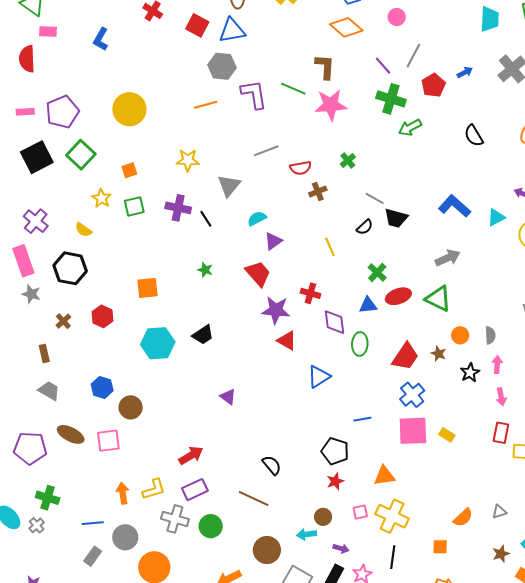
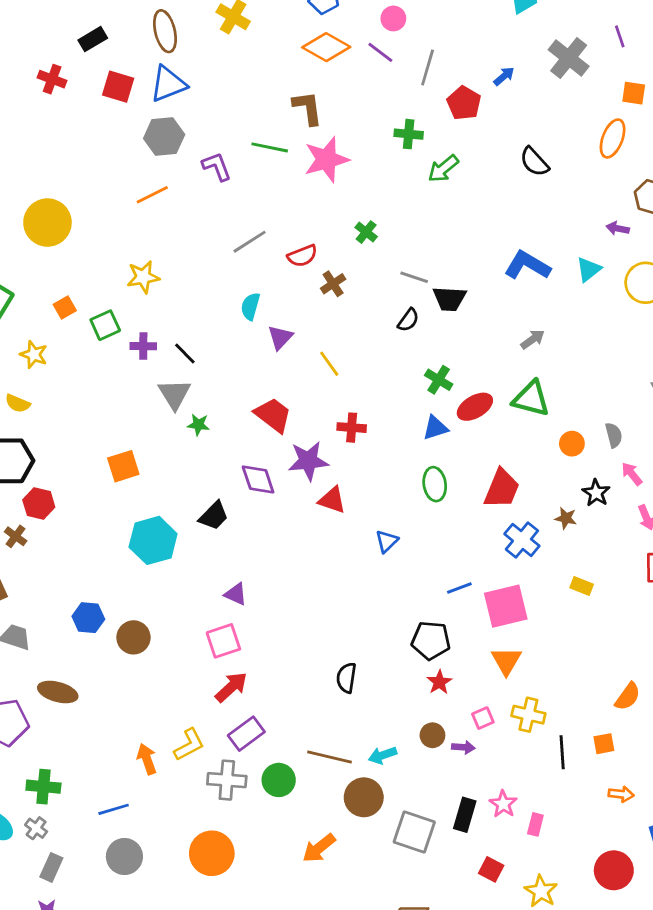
purple line: (383, 66) -> (380, 52), moved
purple L-shape: (254, 94) -> (217, 167), size x0.7
green cross: (391, 99) -> (409, 134), size x0.7
gray triangle: (229, 186) -> (174, 394), moved
green square: (134, 206) -> (105, 325), moved
purple cross: (178, 208) -> (143, 346), size x0.7
cyan semicircle: (257, 218) -> (250, 306), moved, turned -36
purple triangle: (273, 241) -> (280, 337), moved
yellow line: (330, 247) -> (329, 364), moved
gray arrow: (448, 258) -> (533, 339), size x0.7
red hexagon: (103, 316) -> (39, 504), moved
purple diamond: (335, 322) -> (258, 479), moved
brown star: (439, 354) -> (566, 518), moved
pink arrow: (497, 365) -> (632, 474), turned -30
blue triangle: (319, 377) -> (387, 541), size x0.7
purple triangle: (228, 397) -> (236, 594), moved
pink square: (413, 431) -> (506, 606), moved
pink square: (108, 441) -> (223, 641), moved
black semicircle: (272, 465) -> (346, 678), turned -120
orange triangle: (384, 476) -> (506, 661), turned -40
brown line: (254, 499) -> (330, 757), moved
yellow cross: (392, 516) -> (528, 715), size x0.7
cyan arrow: (306, 534) -> (383, 755), moved
gray circle: (125, 537) -> (124, 857), moved
purple arrow: (341, 548) -> (463, 747), moved
gray rectangle: (93, 556) -> (51, 867), moved
black line: (393, 557) -> (562, 752), moved

